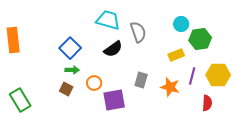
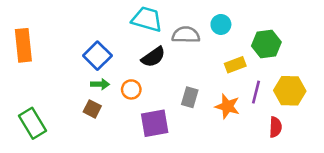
cyan circle: (181, 24) -> (221, 24), moved
gray semicircle: (138, 32) -> (186, 35), turned -70
orange circle: (94, 83) -> (131, 89), moved

